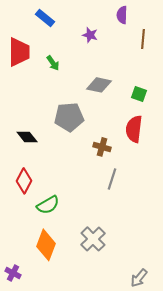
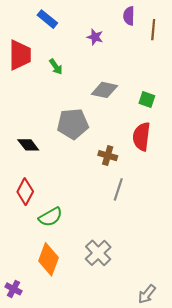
brown line: (143, 39) -> (153, 30), moved

